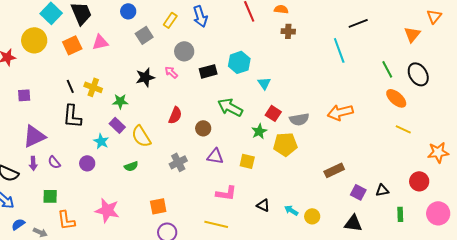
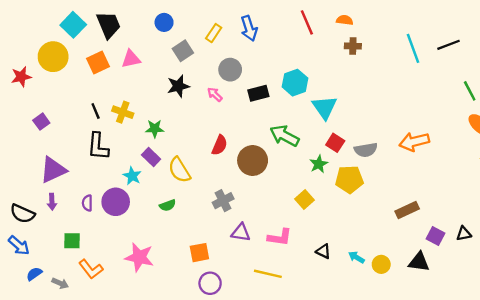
black line: (358, 23) -> (448, 45), moved
cyan line: (339, 50) -> (413, 48), moved
black star: (145, 77) -> (178, 86), moved
cyan triangle: (264, 83) -> (325, 107), size x1.6
purple square: (24, 95) -> (41, 122), turned -32
brown circle: (203, 128) -> (253, 161), size x1.6
purple triangle: (215, 156) -> (241, 232), moved
yellow square: (247, 161) -> (304, 199), turned 35
purple semicircle: (54, 162) -> (87, 203), moved, turned 40
purple circle: (87, 163) -> (116, 202), size x1.5
orange L-shape: (66, 220) -> (91, 269), turned -30
black triangle: (353, 223) -> (419, 262), moved

